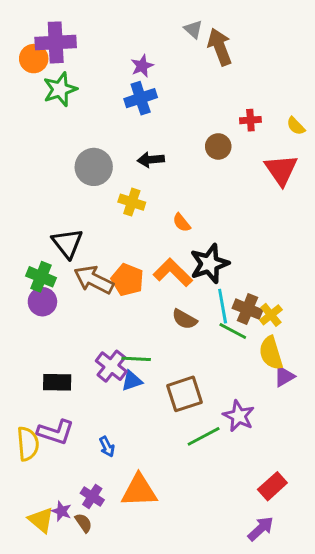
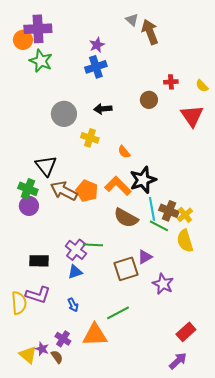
green star: (60, 89) -> (41, 61), turned -30
brown semicircle: (185, 319) -> (126, 218), size x1.4
purple triangle: (284, 376) -> (145, 257), moved
blue triangle: (132, 381) -> (75, 272), moved
green line: (204, 436) -> (118, 313), moved

